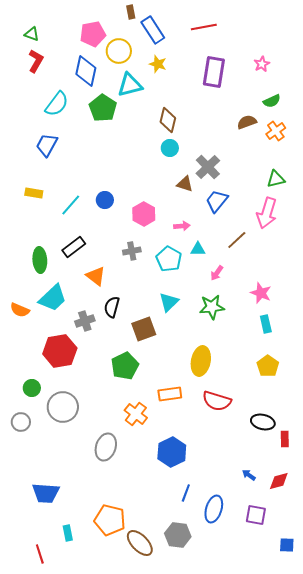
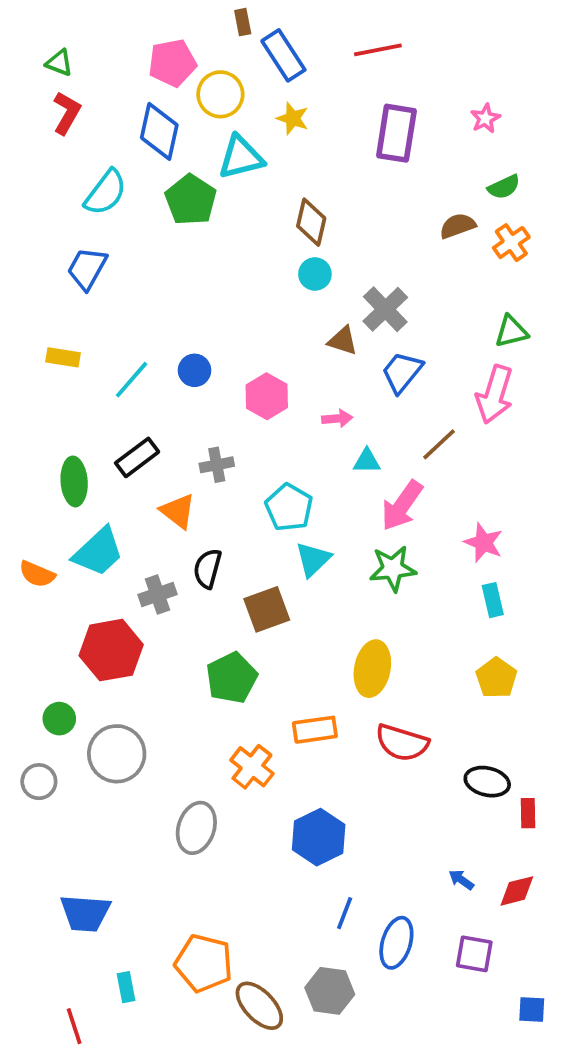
gray cross: (132, 251) -> (217, 465), moved
cyan pentagon: (169, 259) -> (289, 507), moved
pink arrow: (217, 273) -> (402, 506), size x1.8

